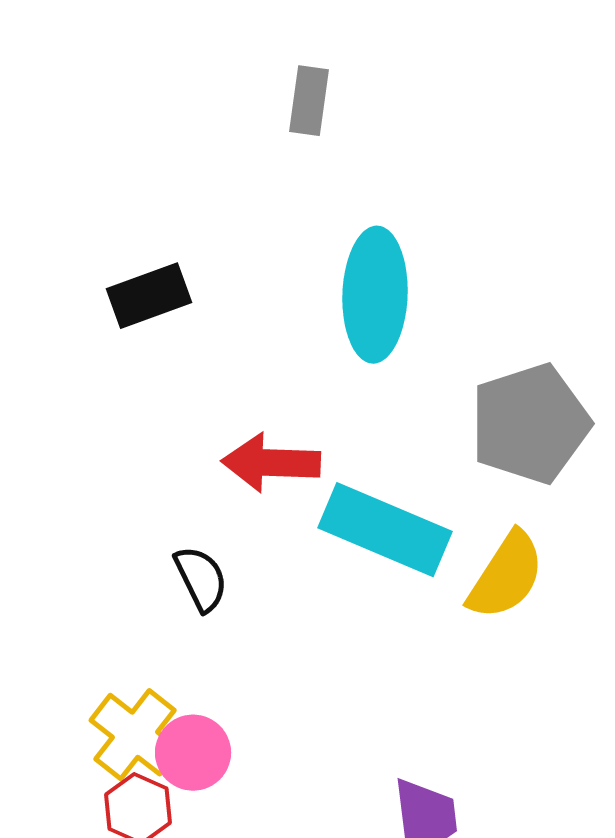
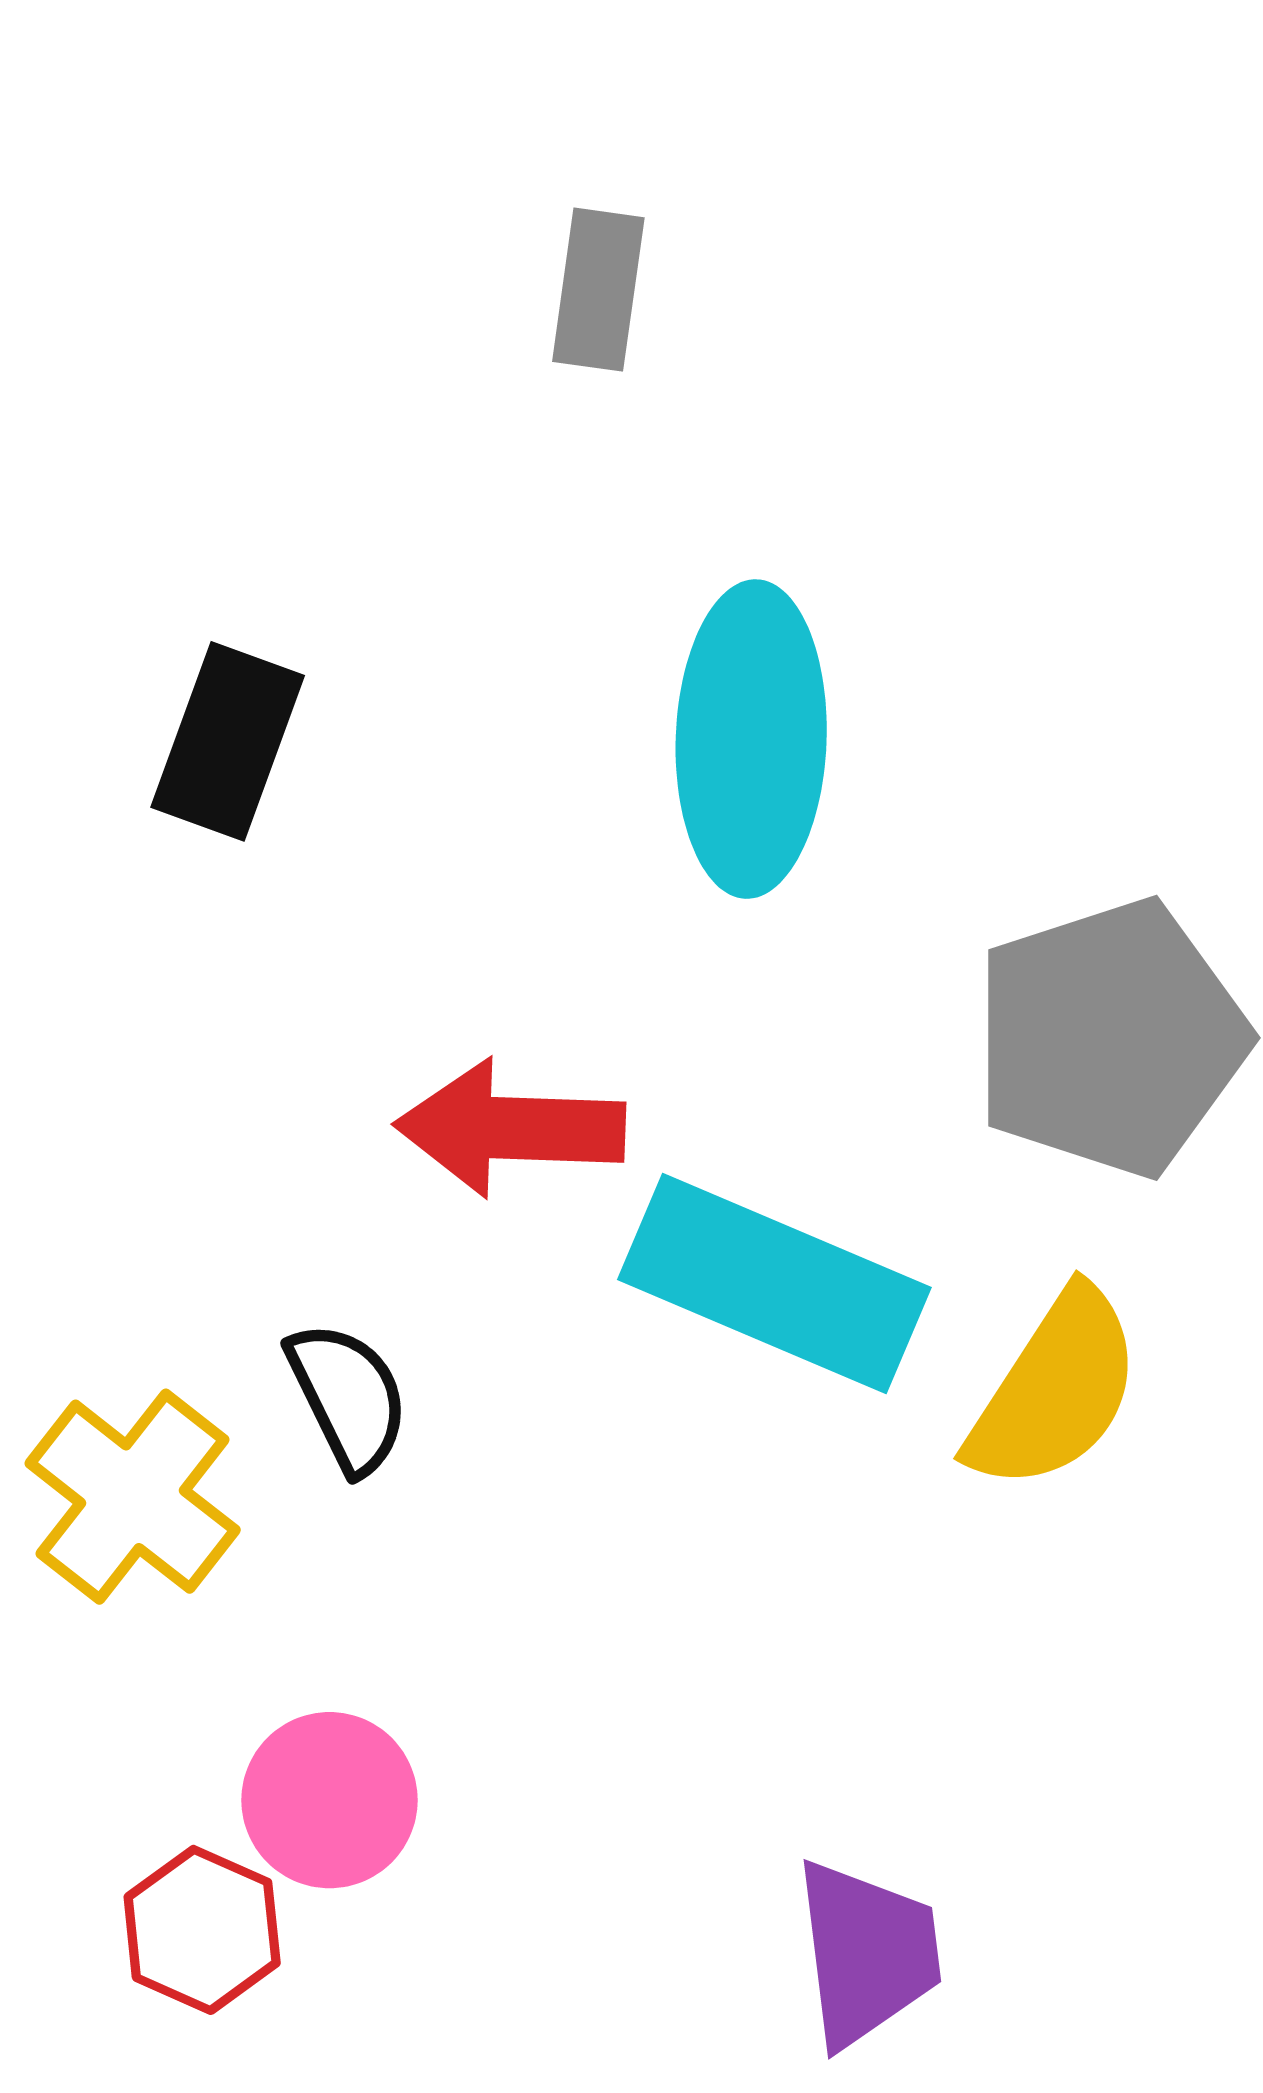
black rectangle: (149, 296) -> (228, 741), turned -50
yellow cross: (135, 735) -> (133, 1497), moved

